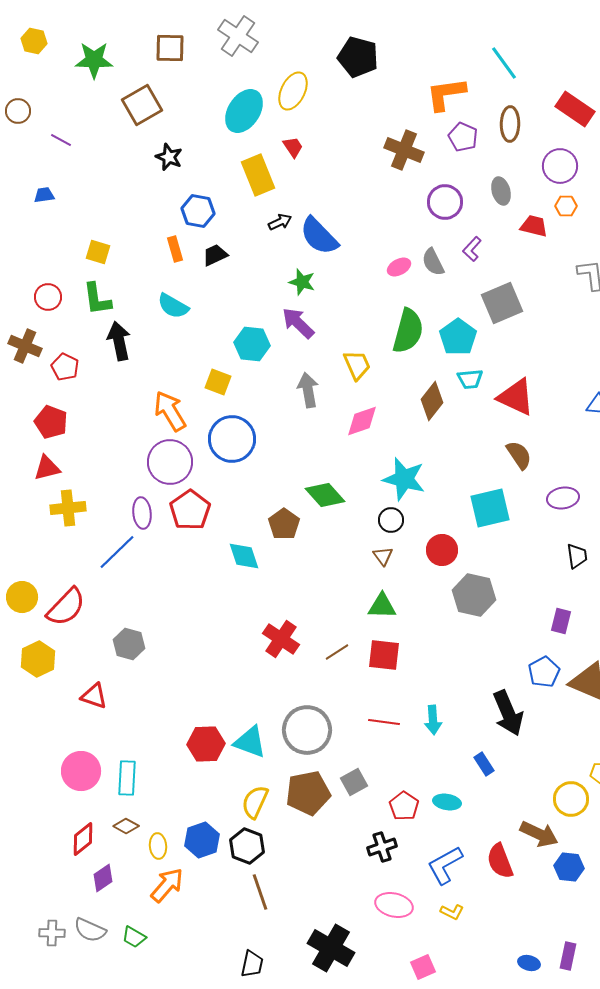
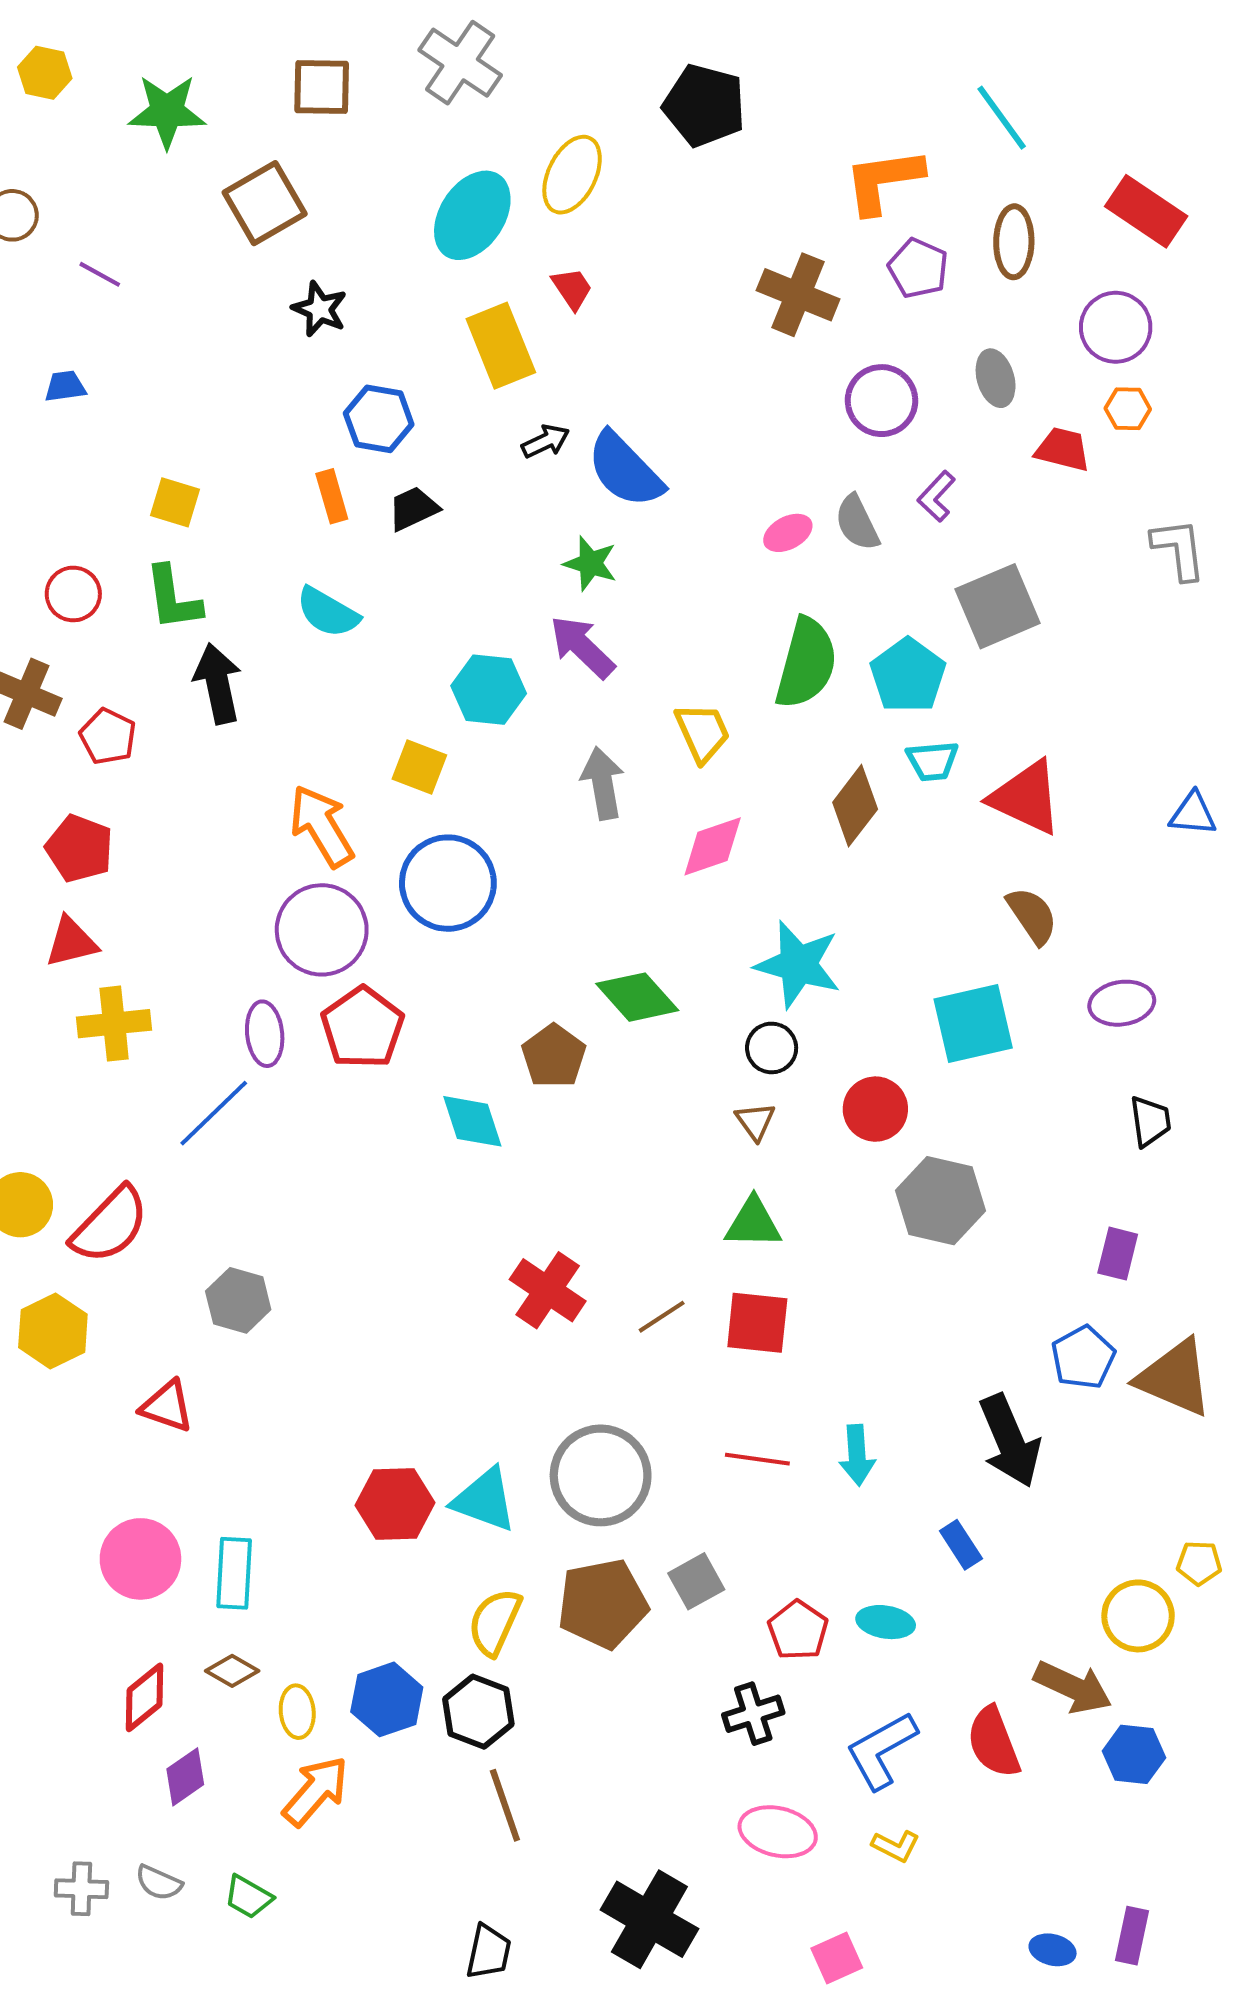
gray semicircle: (90, 930) -> (159, 1883), size x0.7

